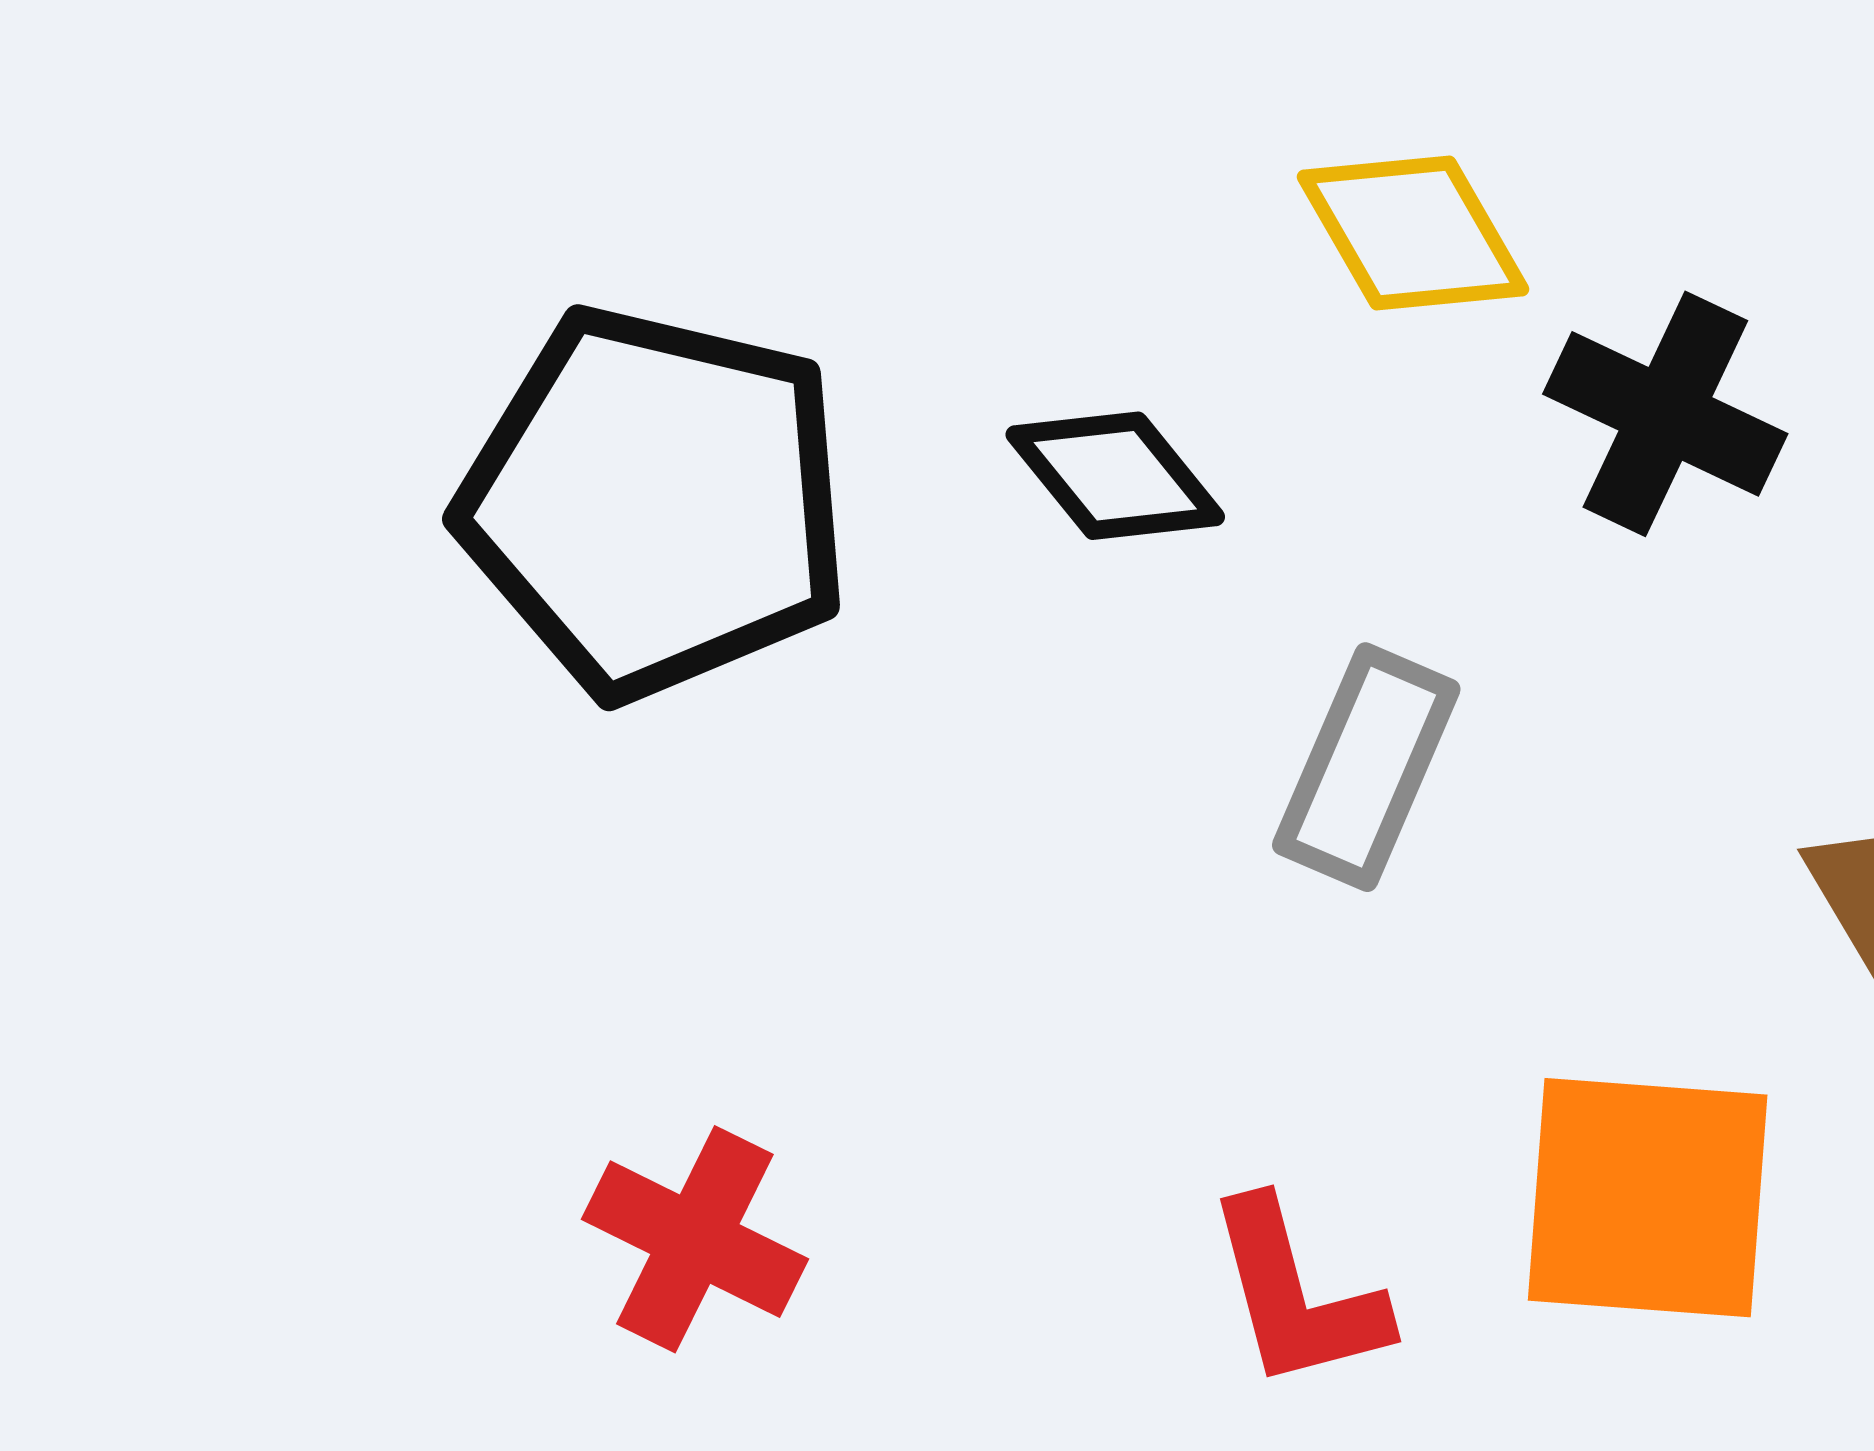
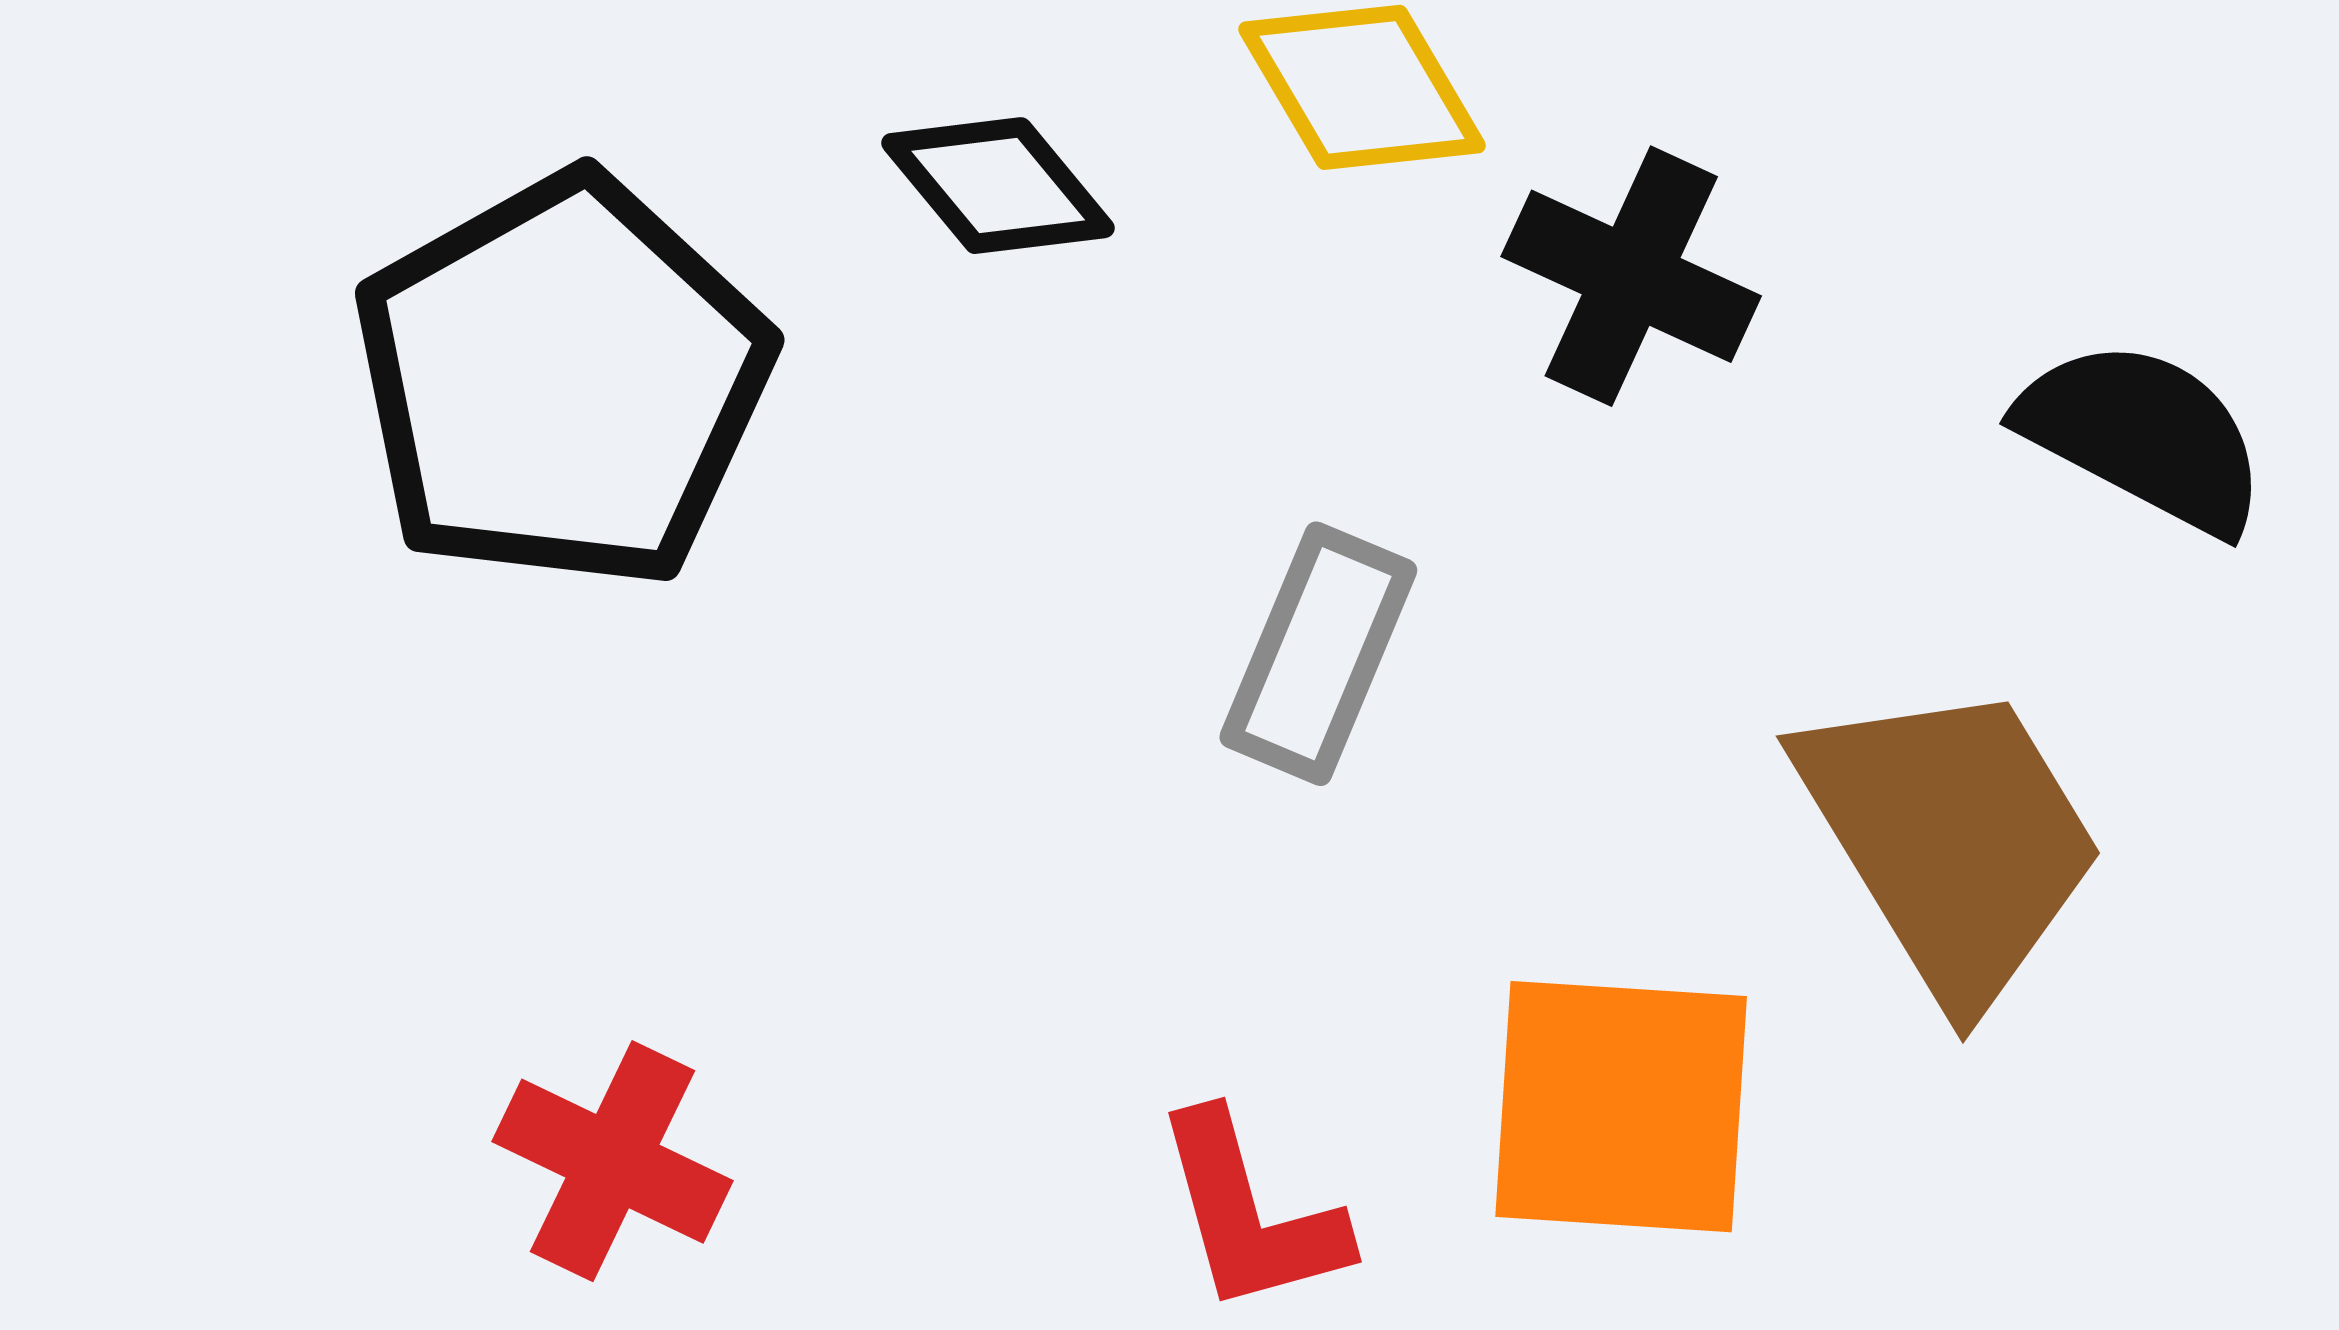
black diamond: (1115, 476) -> (998, 186), moved
black pentagon: (655, 503) -> (562, 381), turned 30

